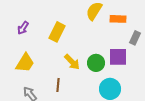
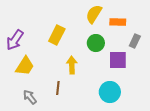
purple arrow: (23, 28) -> (15, 40), moved, size x1.5
yellow arrow: (72, 62) -> (72, 65), turned -138
green circle: (96, 63) -> (96, 43), moved

